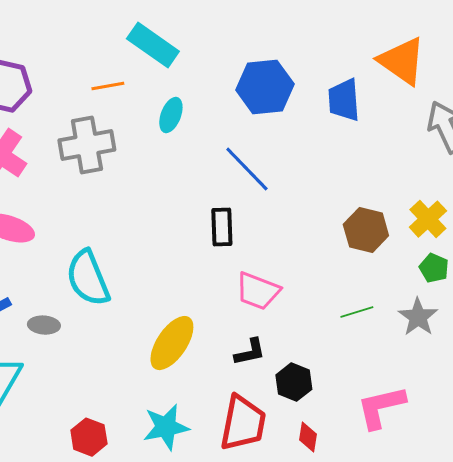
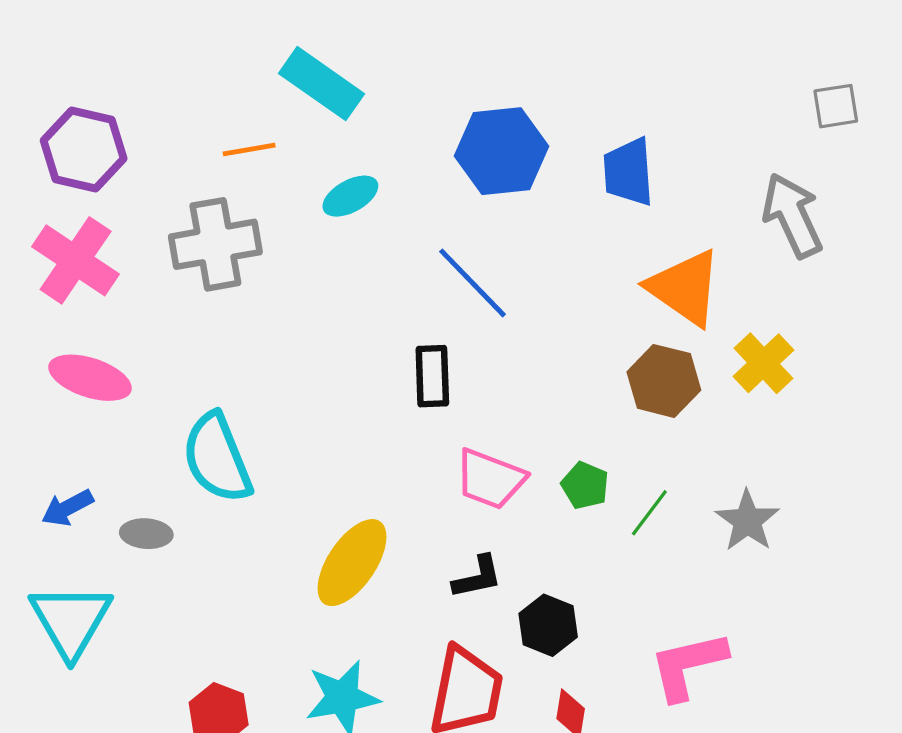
orange triangle: (402, 61) -> (685, 288), moved
cyan ellipse: (171, 115) -> (350, 196), turned 40
green pentagon: (434, 268) -> (585, 485), moved
green line: (357, 312) -> (649, 513), turned -36

